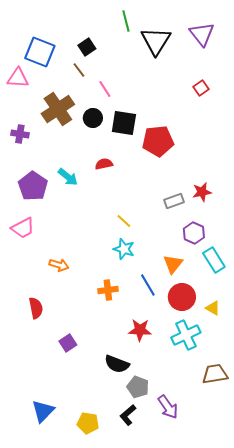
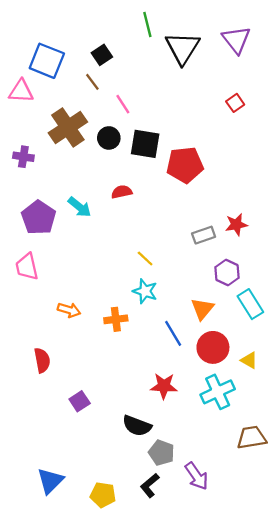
pink trapezoid: (23, 228) -> (27, 267), turned 105
orange cross: (108, 290) -> (116, 319), moved

